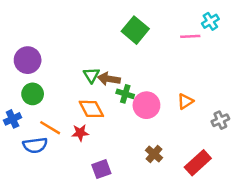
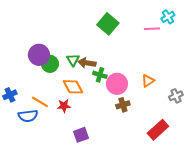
purple circle: (28, 60) -> (39, 55), moved
green circle: (33, 94) -> (50, 64), moved
brown cross: (154, 154) -> (123, 105), moved, turned 32

